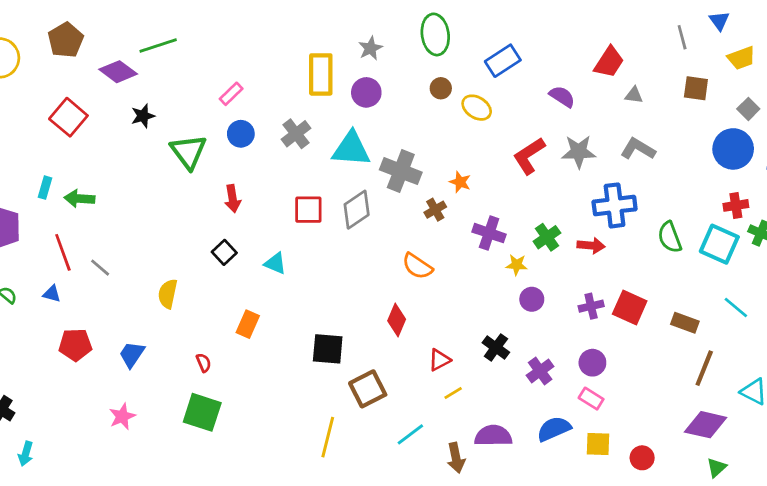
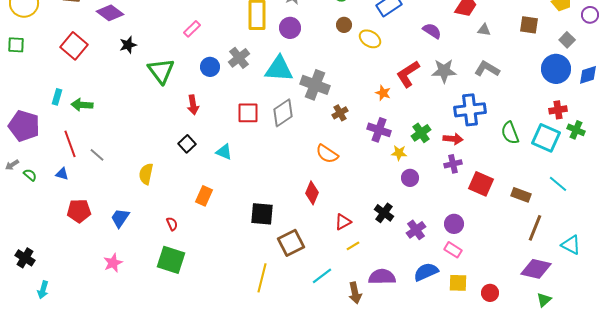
blue circle: (241, 134) -> (210, 67), moved
orange star: (460, 182) -> (383, 93), moved
purple cross: (591, 306) -> (453, 164), moved

